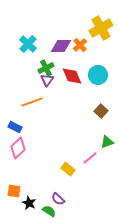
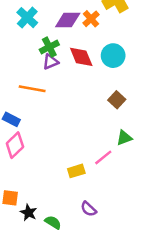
purple triangle: (47, 80) -> (51, 62), turned 32
orange line: (32, 102) -> (32, 89), turned 30
yellow rectangle: (68, 169) -> (76, 171), turned -56
purple semicircle: (58, 199) -> (89, 209), moved

